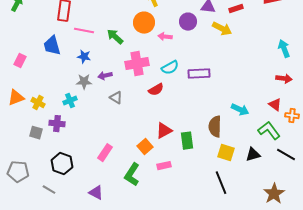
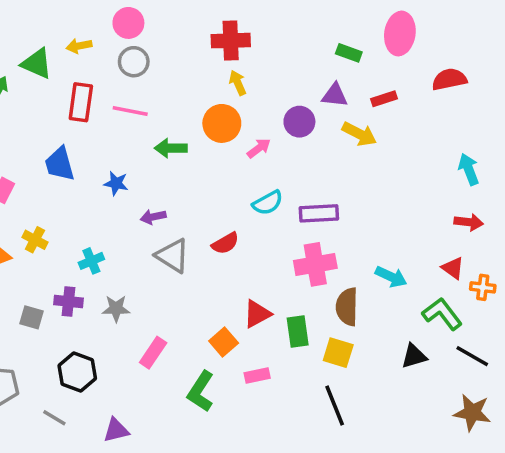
pink line: (84, 31) -> (130, 111), moved
green arrow: (115, 37) -> (171, 148), turned -42
pink arrow: (165, 37) -> (259, 148), turned 136
pink cross: (137, 64) -> (315, 264), moved
gray star: (84, 82) -> (116, 309), moved
red semicircle: (156, 90) -> (225, 243), moved
gray triangle: (116, 98) -> (172, 256), size x1.5
yellow cross: (38, 103) -> (35, 240), moved
yellow square: (226, 153) -> (338, 353), moved
black line: (221, 183) -> (335, 405), moved
purple triangle: (96, 193) -> (116, 430), moved, turned -42
brown star: (274, 194) -> (472, 413), moved, turned -30

